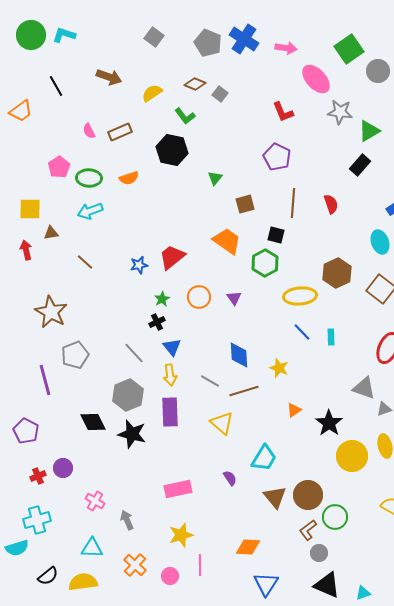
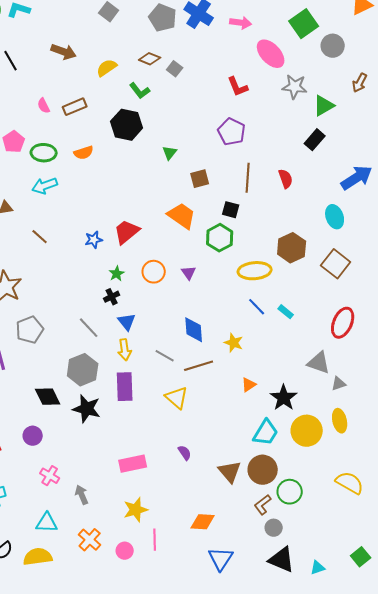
cyan rectangle: (331, 337) -> (286, 312), turned -49
cyan trapezoid: (264, 458) -> (266, 433), moved
purple circle: (63, 468) -> (33, 436), moved

